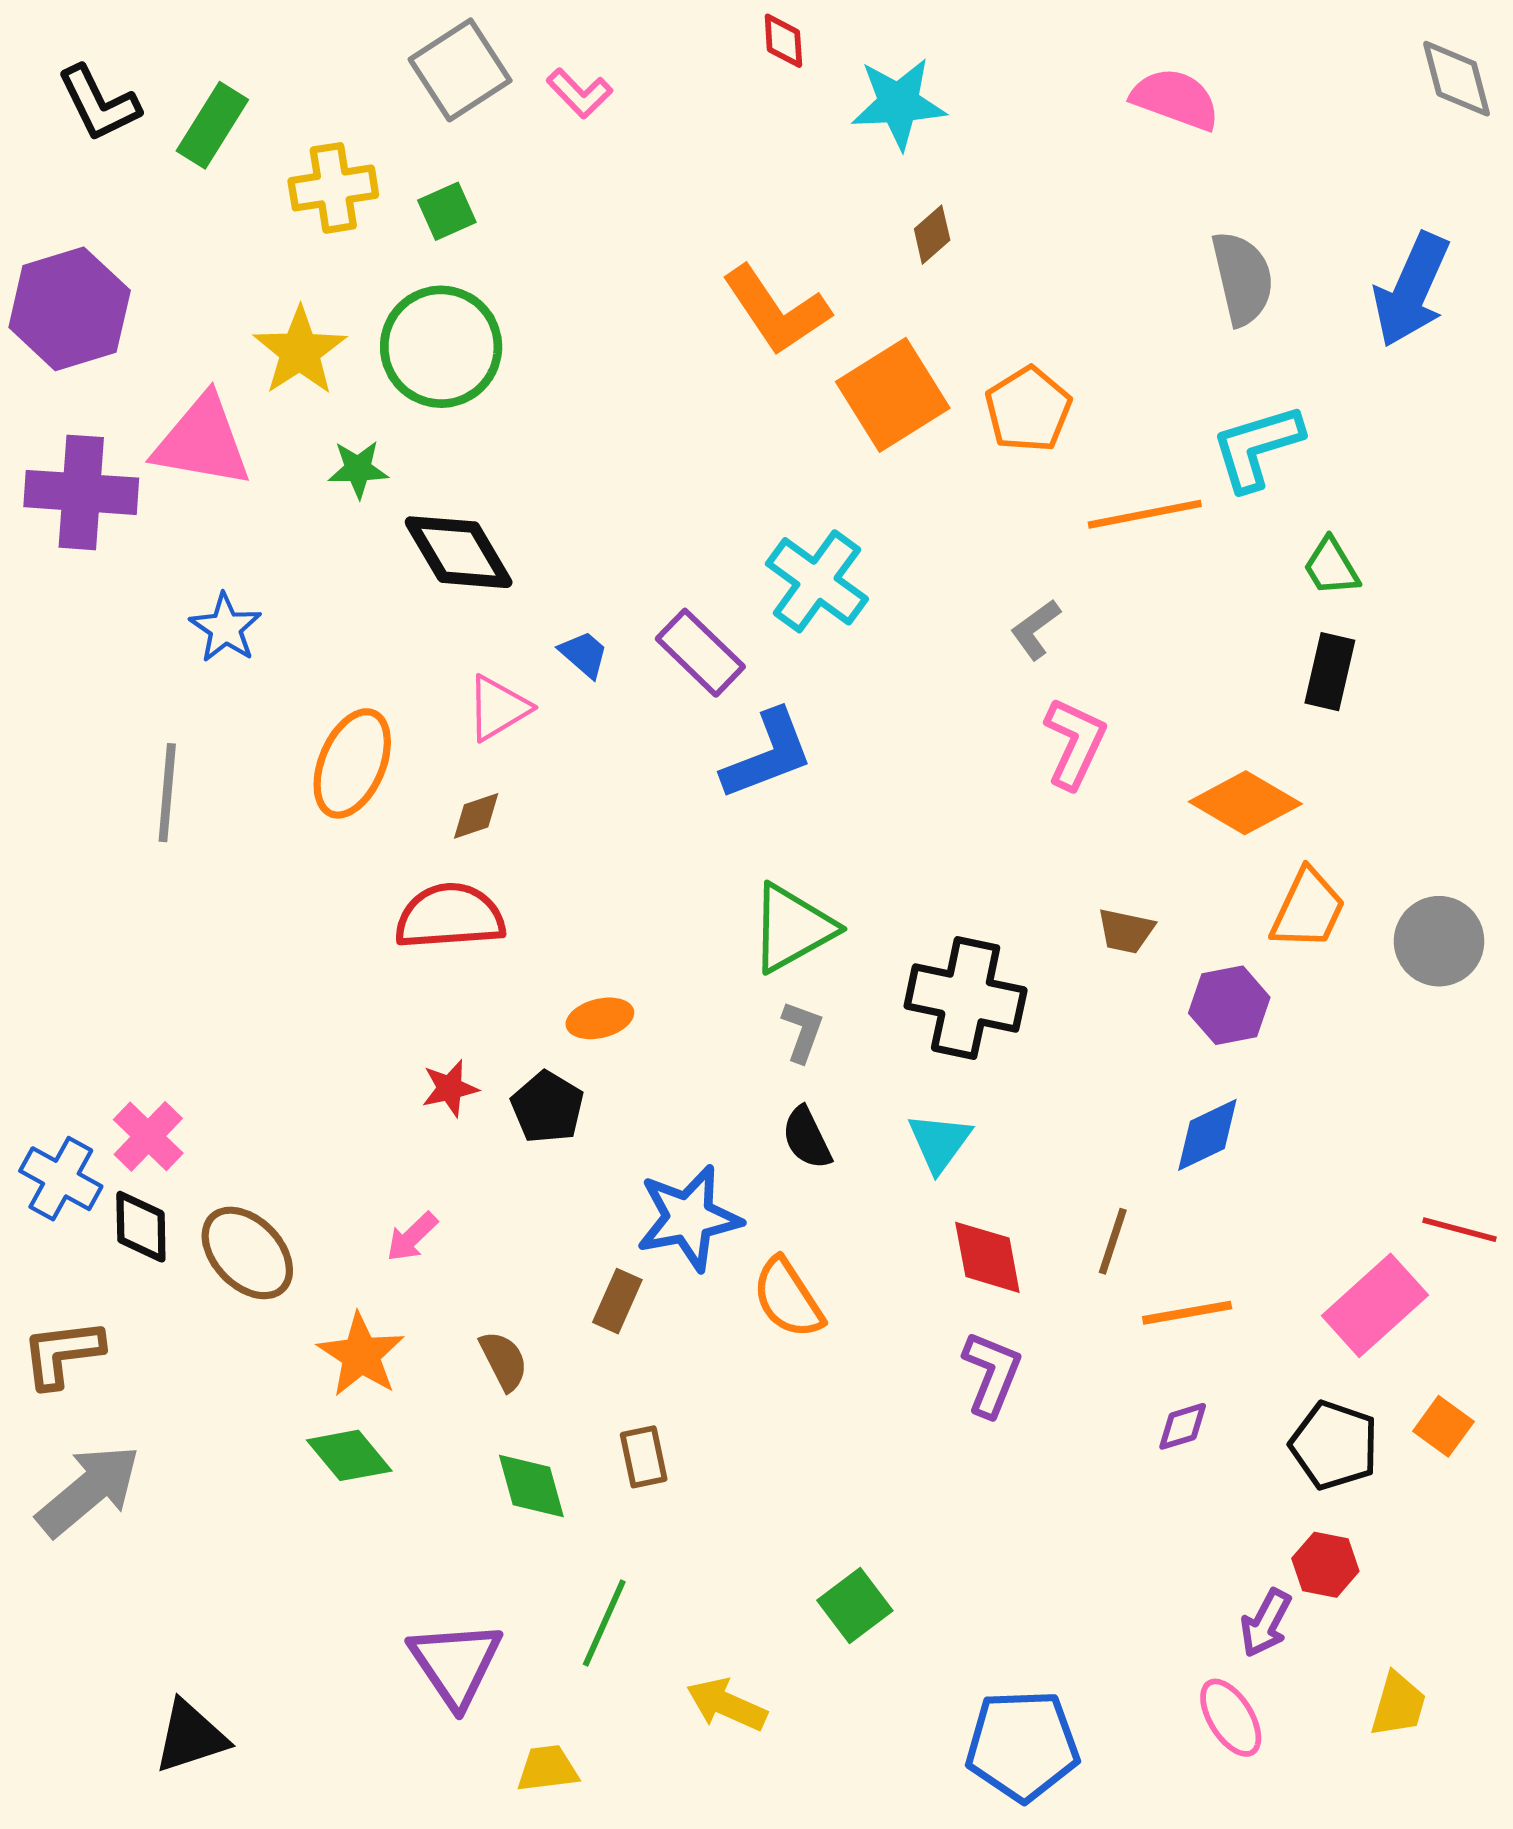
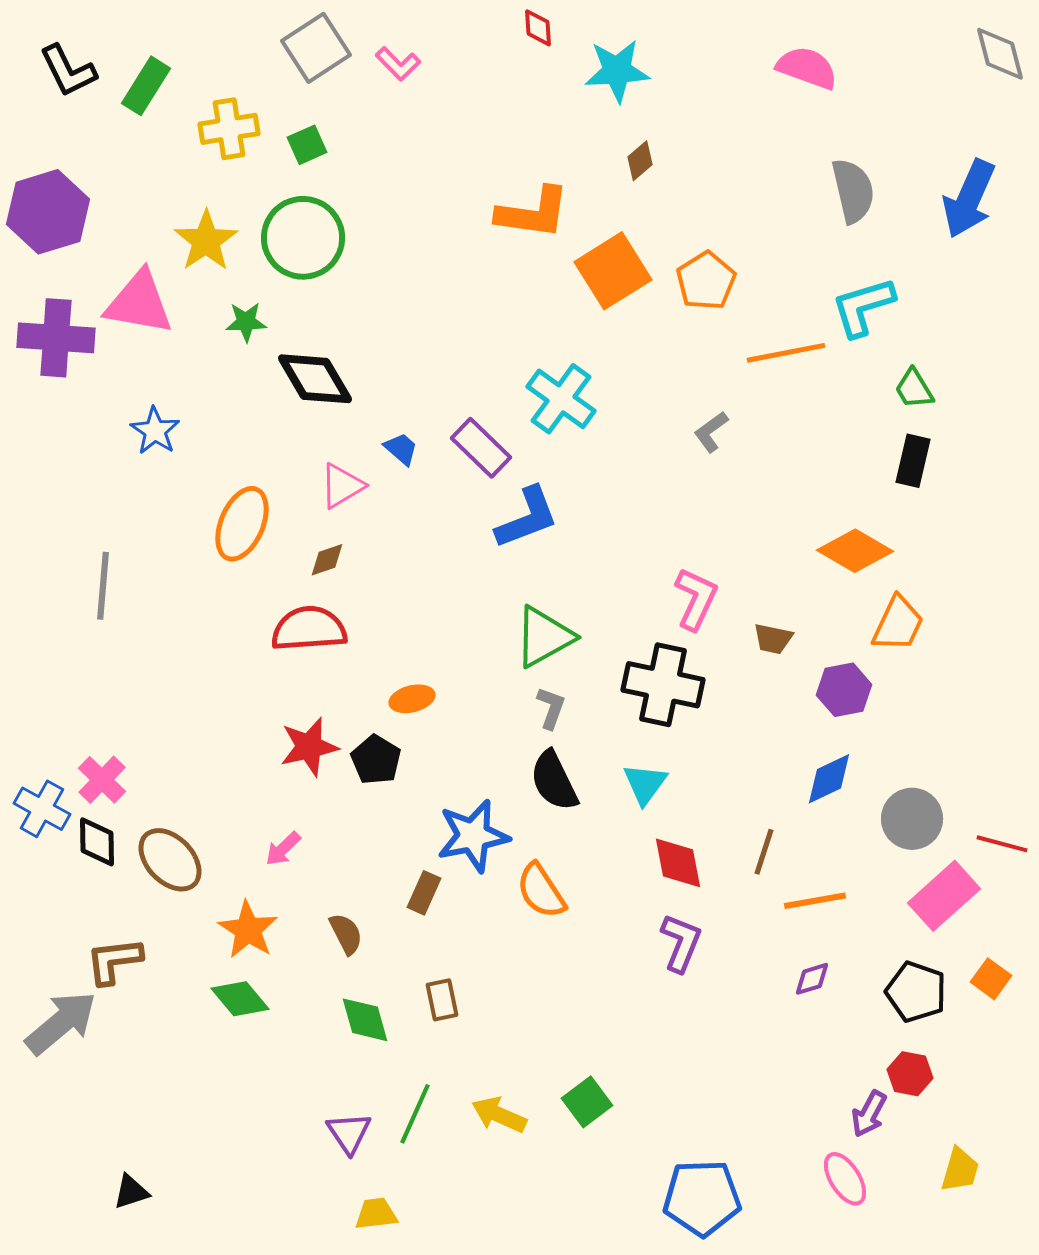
orange L-shape: (776, 310) -> (533, 213), turned -48
pink L-shape: (1075, 743) -> (696, 599), moved
gray line: (167, 793) -> (103, 586), moved
gray circle: (1439, 941) -> (912, 819), moved
red star: (450, 1088) -> (309, 747), size x1.5
black semicircle: (807, 1138) -> (554, 781), size x1.4
brown L-shape: (62, 1353) -> (114, 961), moved
purple triangle: (456, 1664) -> (349, 1133), moved, size x0.7
yellow arrow: (727, 1705) -> (499, 1115), moved
black triangle: (190, 1737) -> (131, 1192), size x0.7

